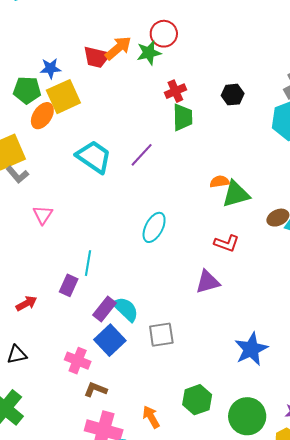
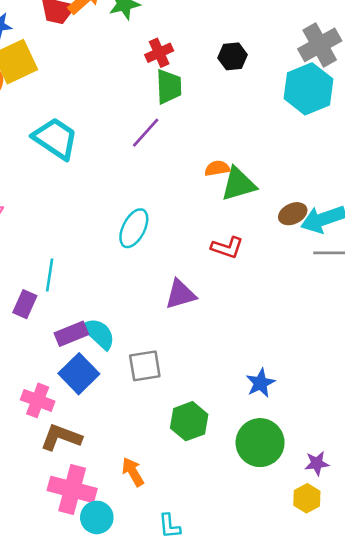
purple line: (142, 155) -> (146, 133), moved
purple triangle: (208, 282) -> (181, 294), moved
purple rectangle: (104, 309) -> (71, 334), turned 30
blue star: (251, 349) -> (260, 383), size x0.7
brown L-shape: (95, 390) -> (61, 437), size x1.4
green hexagon: (197, 400) -> (189, 421), moved
green circle: (247, 416) -> (260, 443), moved

